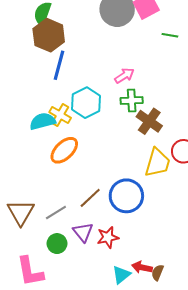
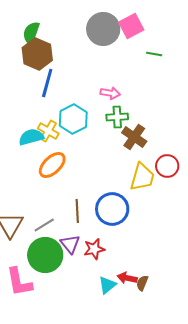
pink arrow: (124, 76) -> (110, 93), turned 42
brown line: (90, 198) -> (77, 211), turned -50
green circle: (57, 244) -> (45, 255), size x1.8

